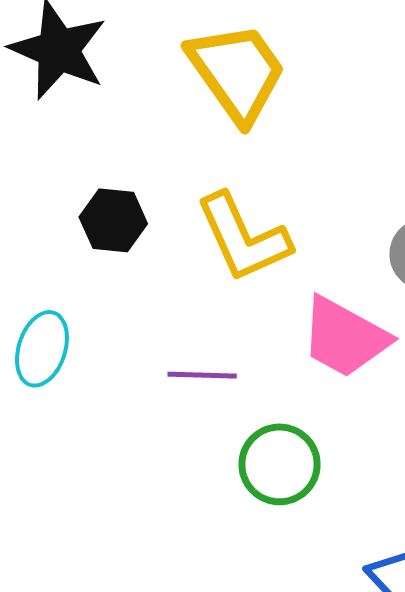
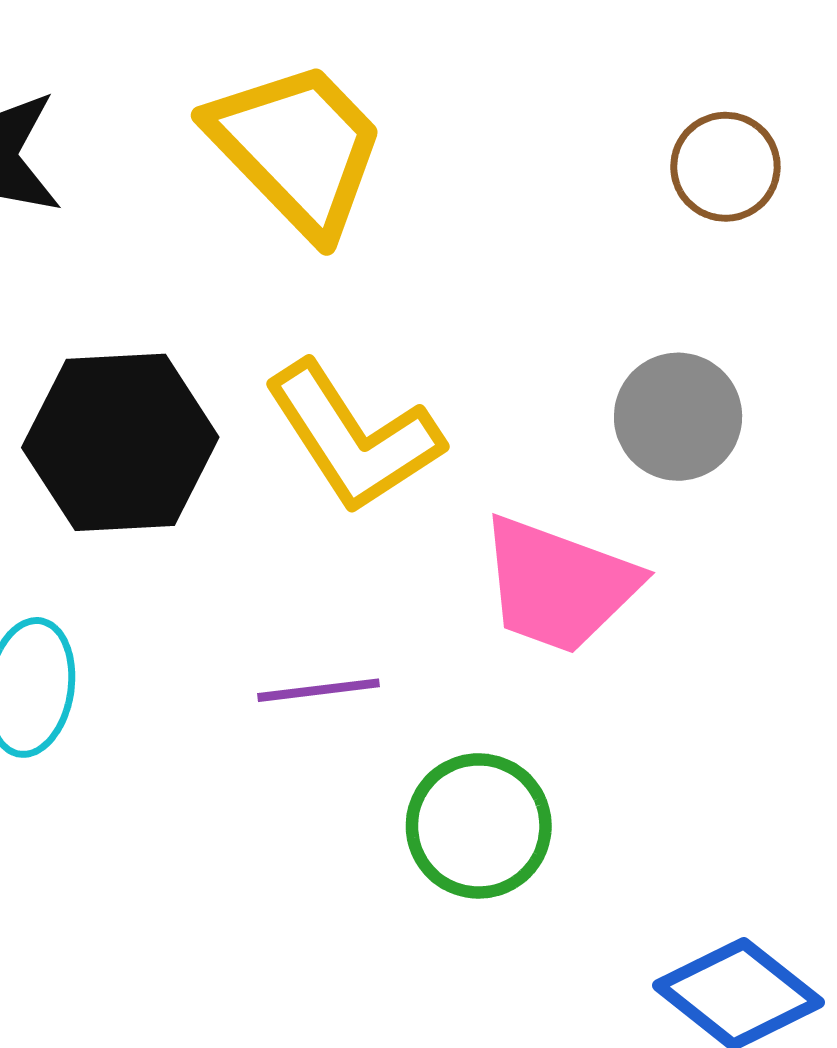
black hexagon: (113, 220) -> (120, 442), size x1.6

